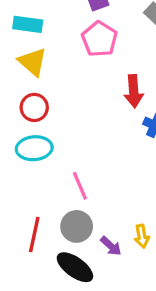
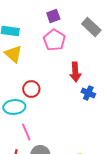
red circle: (34, 107) -> (31, 89), moved
pink line: (80, 186) -> (26, 132), moved

